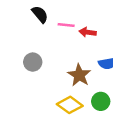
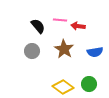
black semicircle: (40, 14) -> (38, 26), moved
brown star: (79, 75) -> (64, 49), moved

